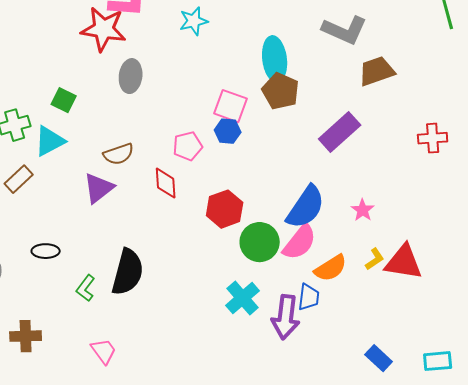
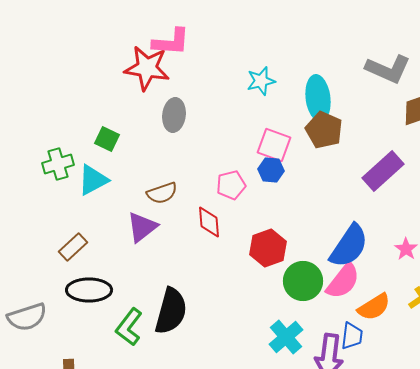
cyan star: (194, 21) -> (261, 81), moved
brown rectangle: (19, 179) -> (73, 247), moved
black ellipse: (46, 251) -> (89, 290), size x1.6
green L-shape: (86, 288) -> (129, 327), size x1.4

